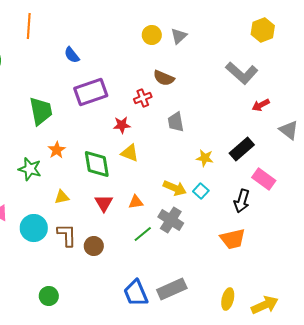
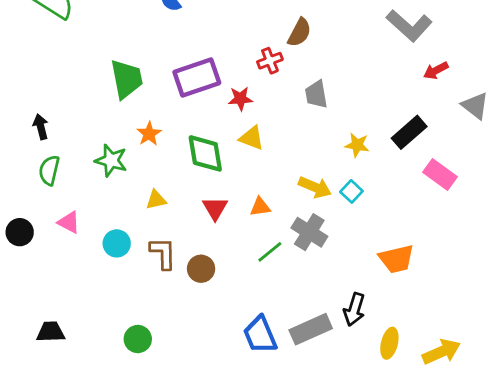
brown semicircle: (164, 78) -> (299, 33), turned -85
purple rectangle: (91, 92) -> (197, 78), moved
black arrow: (242, 201) -> (354, 309), moved
cyan circle: (34, 228) -> (117, 243), size x0.7

